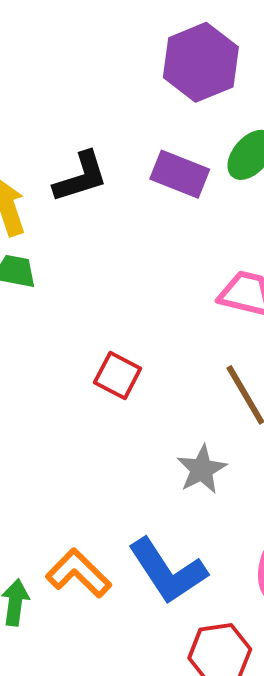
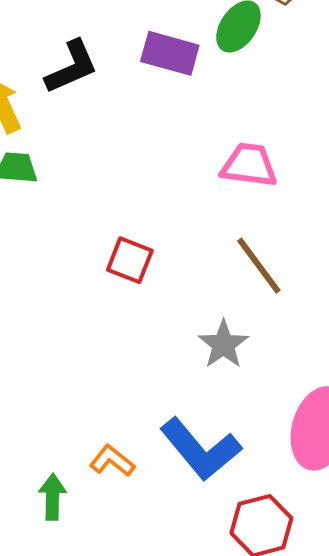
orange L-shape: (79, 573) -> (112, 461), size x0.7

